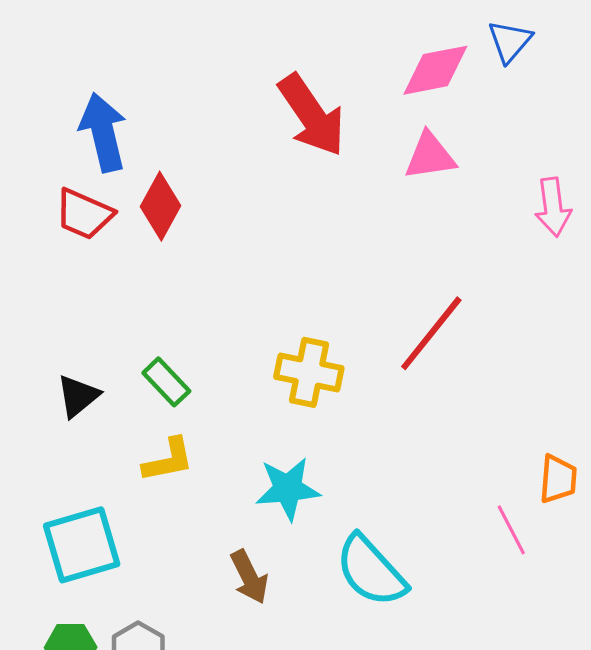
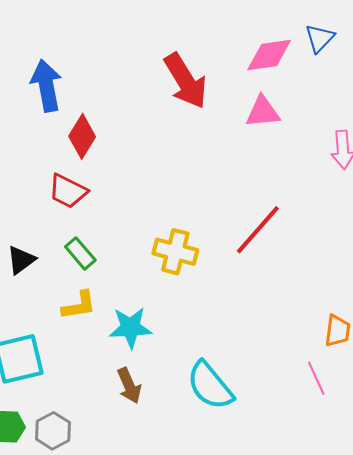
red trapezoid: (84, 214) -> (68, 191), moved
cyan star: (288, 489) -> (130, 328), moved
pink line: (511, 530) -> (316, 378), moved

